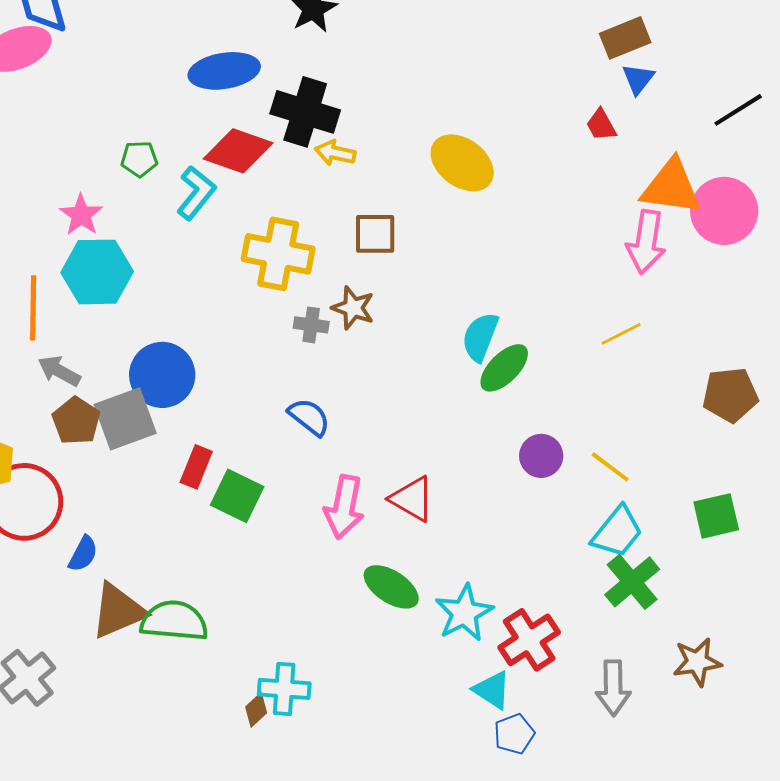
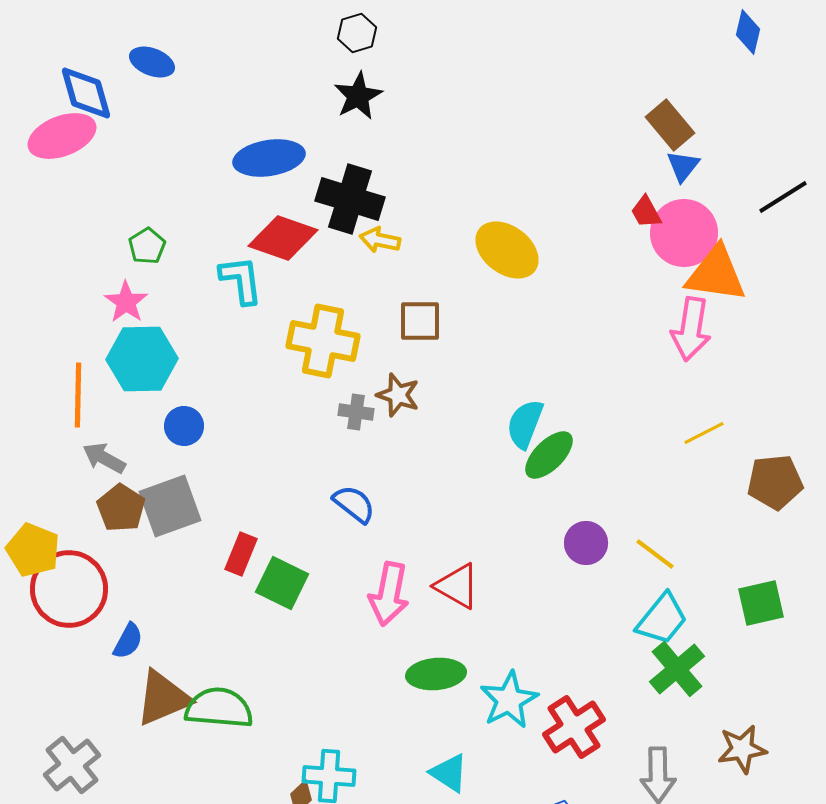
brown rectangle: (625, 38) -> (670, 125), turned 72
green pentagon: (139, 159) -> (147, 246), moved, turned -30
cyan L-shape: (196, 193) -> (241, 280), turned -46
pink circle: (724, 211) -> (684, 233), moved
yellow line: (621, 334) -> (704, 433), moved
blue circle: (162, 375) -> (184, 426), moved, size x0.6
green ellipse: (391, 587) -> (436, 674), turned -38
cyan triangle: (492, 690) -> (449, 773), moved

